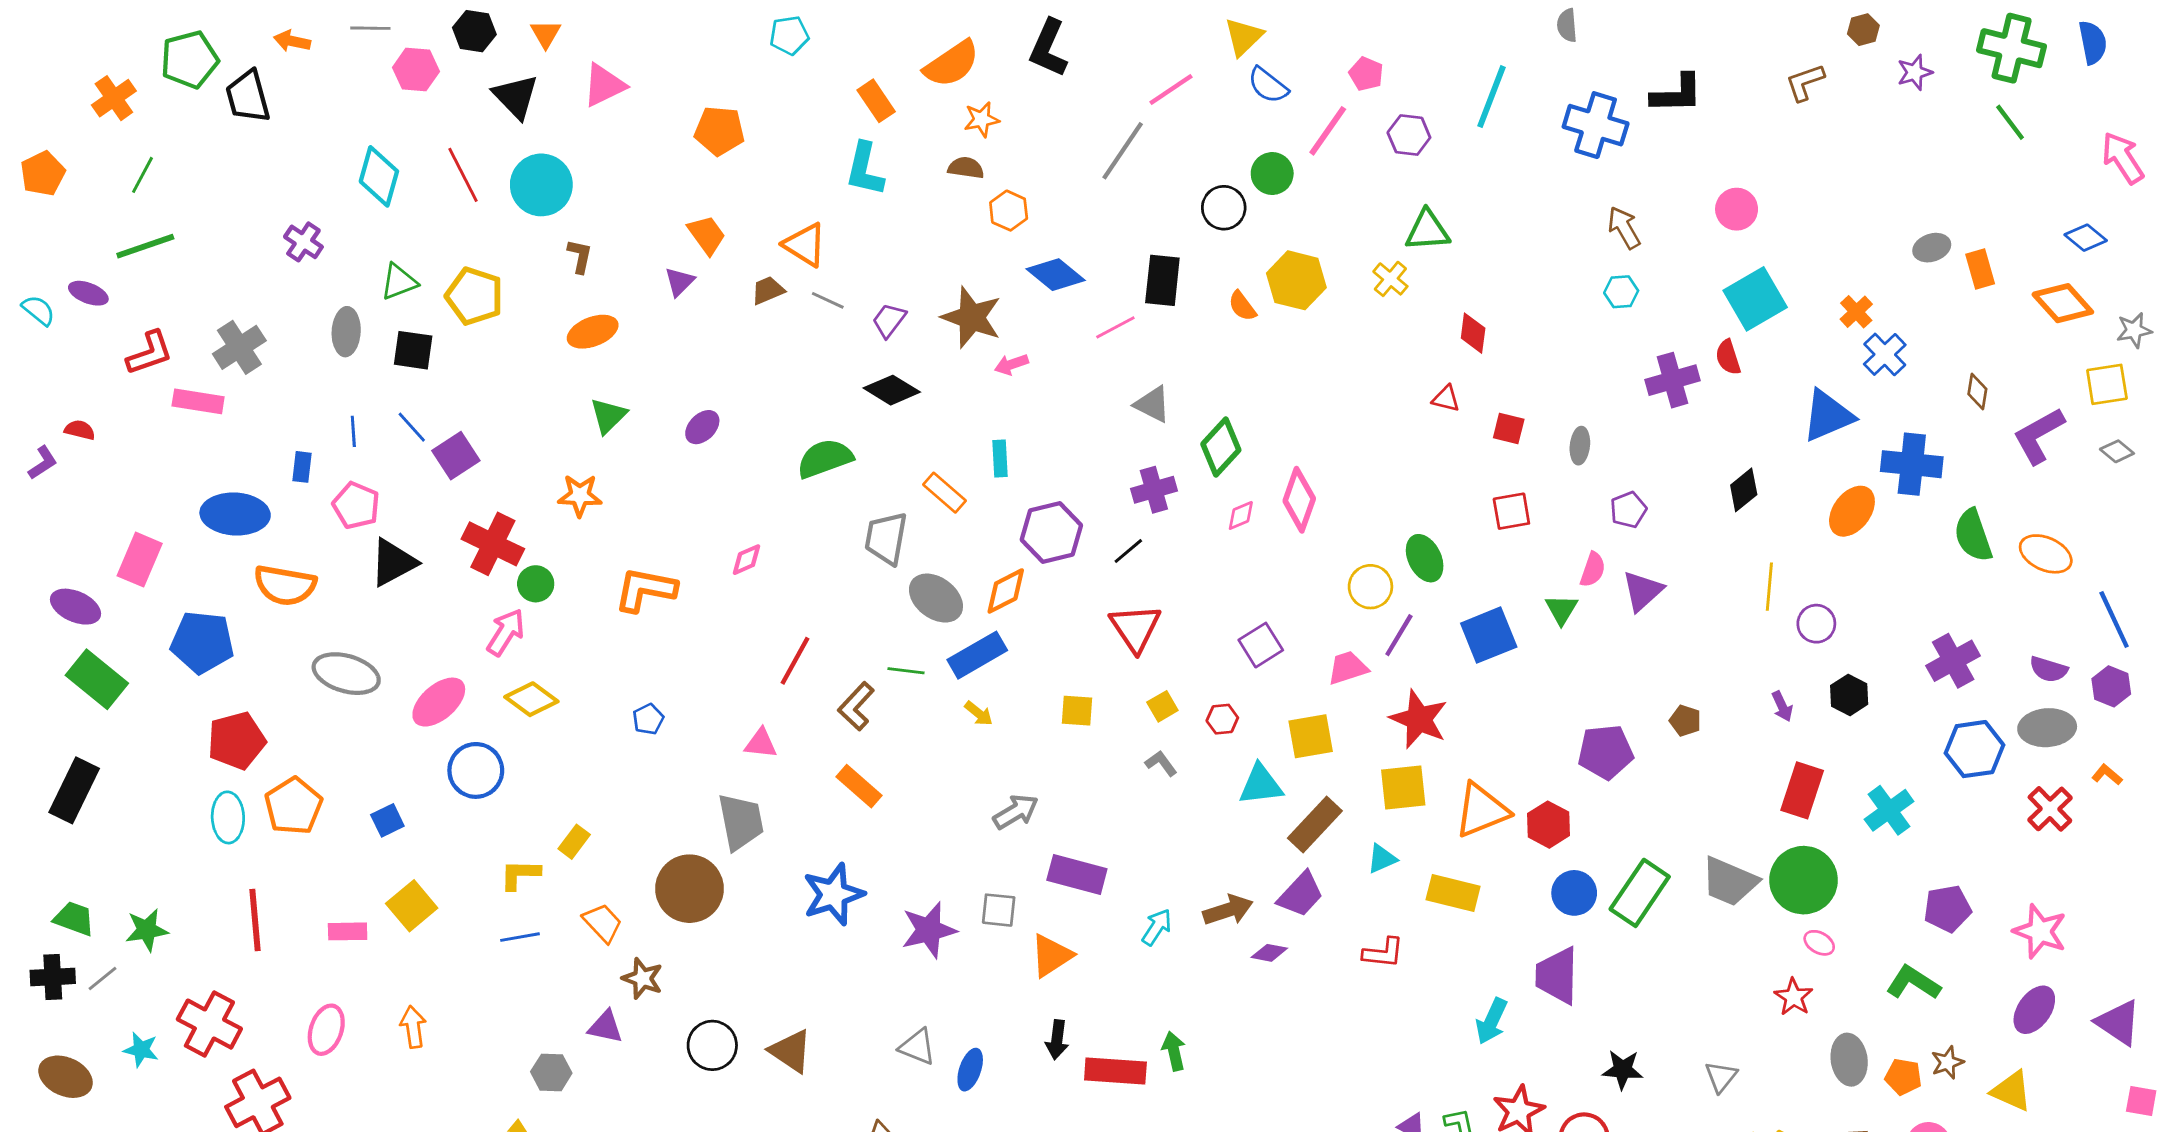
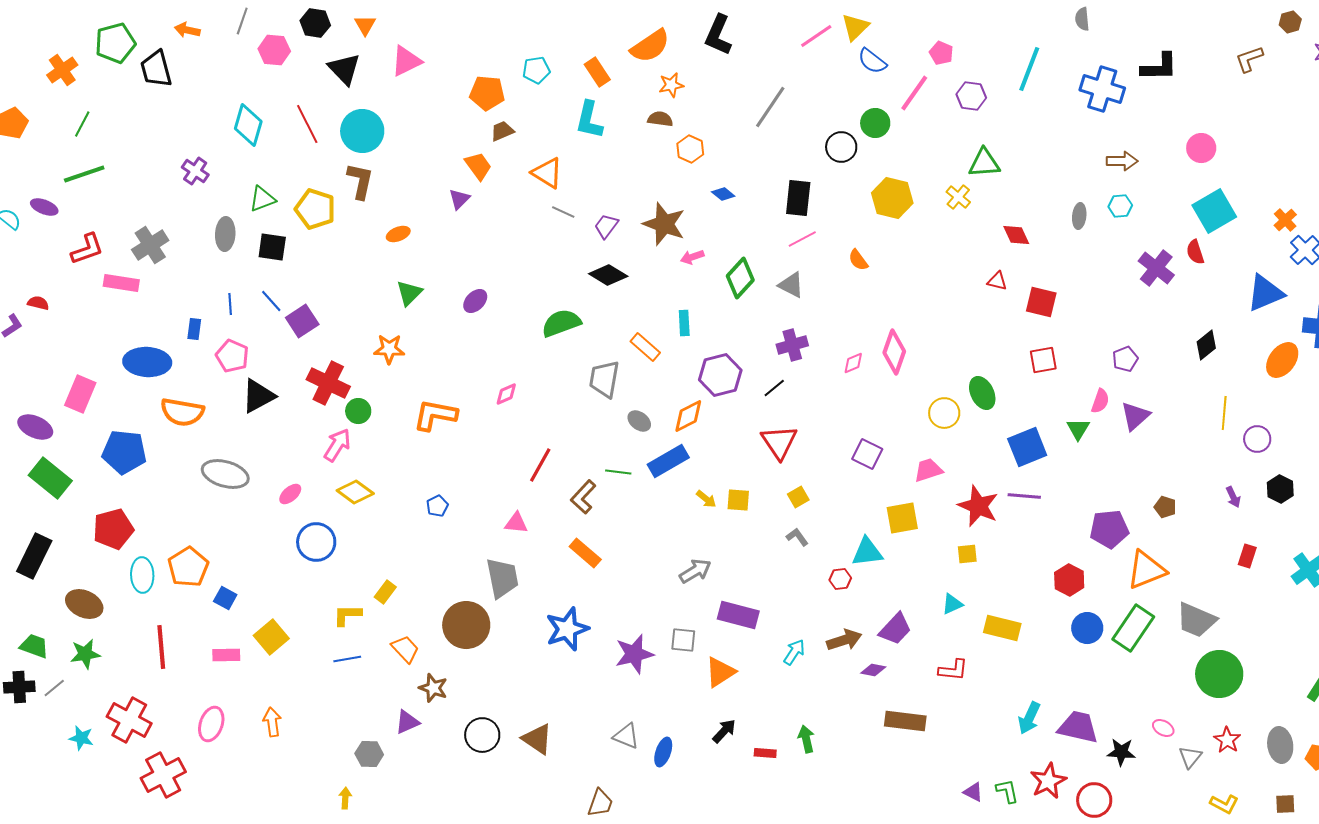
gray line: (370, 28) -> (242, 21), turned -72
cyan pentagon: (789, 35) -> (536, 70), moved
pink line: (1171, 89) -> (816, 36), moved
brown arrow: (1624, 228) -> (1122, 161), turned 120
brown L-shape: (580, 256) -> (360, 181), moved, size x1.5
blue diamond: (1056, 275) -> (723, 194), size x0.6
brown trapezoid: (768, 290) -> (502, 131), moved
orange semicircle: (1242, 306) -> (858, 260), moved
pink line: (1115, 327) -> (802, 239), moved
orange ellipse: (593, 332) -> (398, 234), size x0.7
red diamond: (1473, 333) -> (1016, 235), turned -32
purple cross: (1672, 380) -> (1156, 268), turned -36
red square: (1509, 429) -> (1041, 302), size x1.4
gray ellipse: (1580, 446) -> (1079, 216), moved
green diamond: (1221, 447) -> (740, 278), moved
gray ellipse: (936, 598) -> (639, 421), size x0.6
purple line: (1399, 635) -> (1024, 496), moved, turned 64
purple square: (1261, 645) -> (867, 454), turned -32
pink ellipse: (439, 702) -> (290, 494), size x0.6
yellow arrow: (979, 713) -> (706, 499), moved
red hexagon: (1222, 719) -> (840, 579), moved
red pentagon: (236, 741) -> (113, 529), moved
yellow square: (1403, 788) -> (967, 554), size x0.6
red rectangle: (1802, 790) -> (1247, 556), size x0.6
orange triangle: (1482, 810) -> (1146, 570), moved
blue square: (387, 820) -> (225, 598), moved, turned -35
brown rectangle: (1315, 825) -> (905, 721), moved, turned 54
green circle: (1804, 880) -> (1219, 674), moved
pink ellipse: (1819, 943) -> (1163, 728), moved
purple trapezoid: (1557, 976) -> (1078, 727), moved, turned 102
red star: (1794, 997) -> (1227, 740), moved
purple triangle: (605, 1027) -> (407, 722), turned -36
black arrow: (1057, 1040) -> (724, 731), turned -144
red rectangle: (1115, 1071) -> (765, 753), size x0.5
brown ellipse: (66, 1077) -> (84, 604), moved

